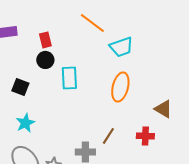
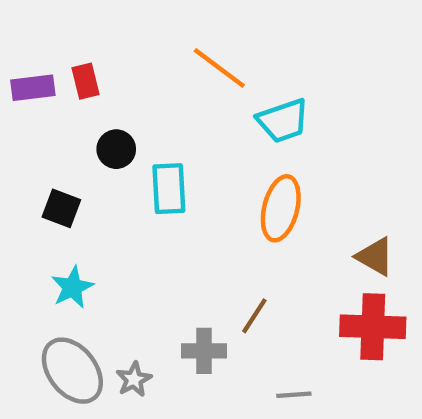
red rectangle: (45, 40) -> (86, 81), moved
red cross: (145, 136) -> (373, 327), moved, size x1.6

